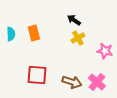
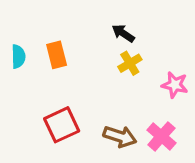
red square: (37, 75) -> (62, 125), turned -30

